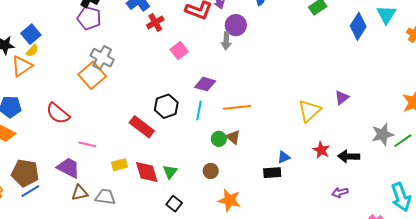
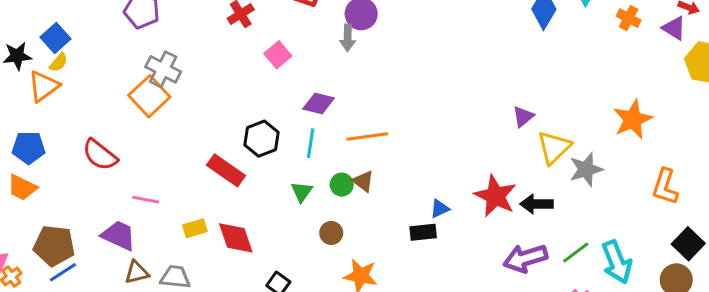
yellow triangle: (309, 111) -> (554, 147), moved
green line: (403, 141) -> (576, 252), moved
red star: (321, 150) -> (495, 196), size x1.6
green triangle: (170, 172) -> (302, 192), moved
purple arrow: (340, 192) -> (525, 258), size x1.8

